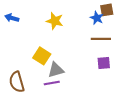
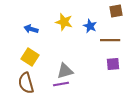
blue arrow: (12, 18) -> (31, 29), moved
blue star: (97, 18) -> (90, 26), moved
yellow square: (42, 56) -> (30, 57), moved

